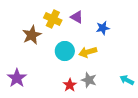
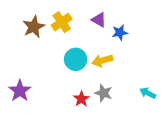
purple triangle: (77, 17) -> (99, 20), moved
yellow cross: (53, 19) -> (62, 22), turned 30
brown star: (32, 35) -> (34, 27), moved

